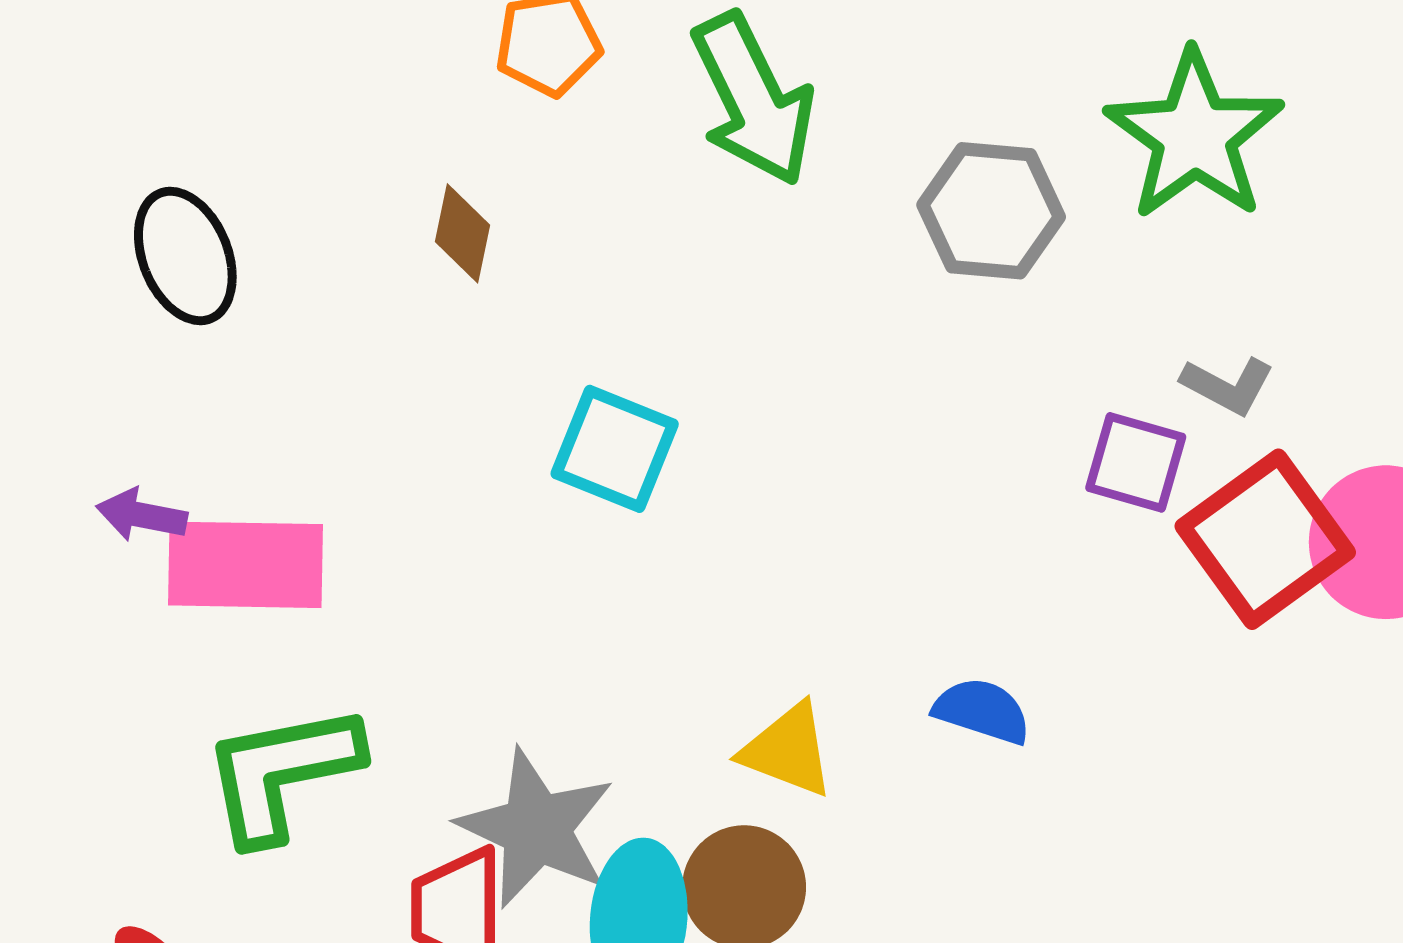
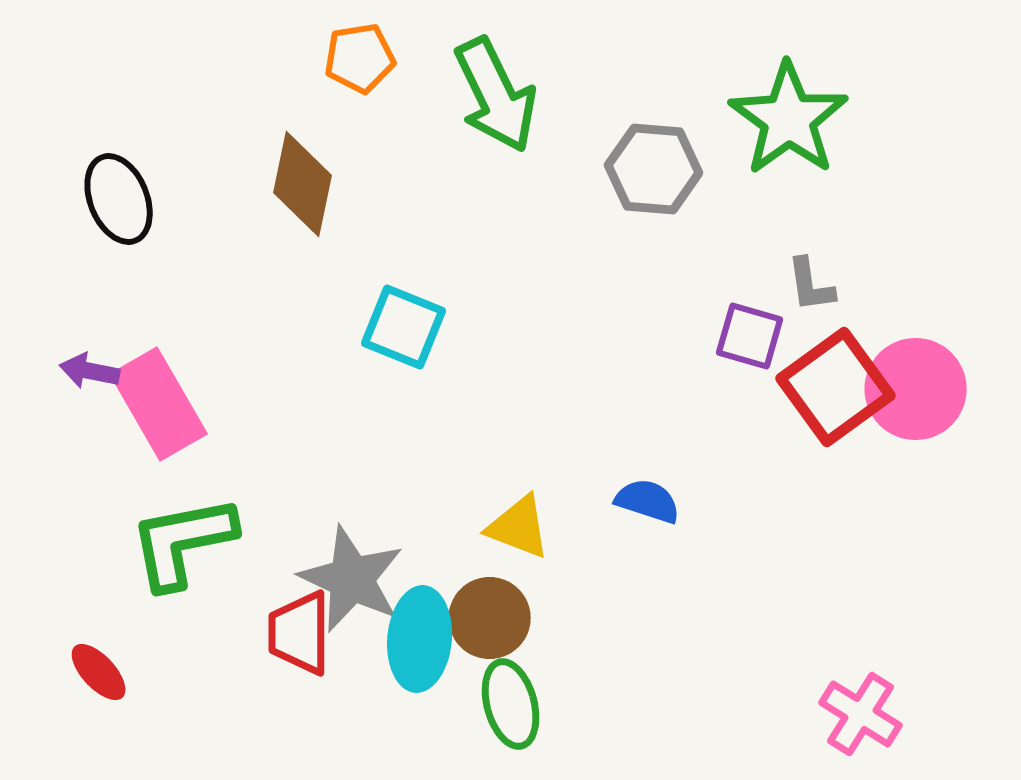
brown diamond: (462, 233) -> (303, 184), size x1.6
gray L-shape: (1228, 386) -> (811, 285), turned 54
pink rectangle: (246, 565) -> (159, 404), turned 59

